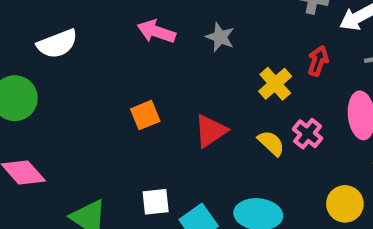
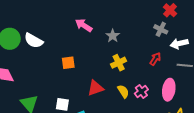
white semicircle: (57, 44) -> (34, 41), moved, turned 36
yellow cross: (275, 84) -> (119, 63), moved
red triangle: (211, 131) -> (95, 88), moved

